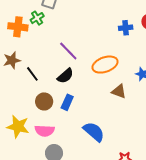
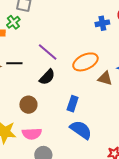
black line: (32, 74) -> (14, 63), moved, turned -49
brown triangle: (119, 91) -> (105, 78), moved
blue rectangle: (67, 102) -> (73, 104), moved

